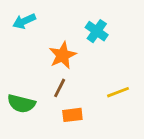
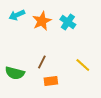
orange star: (63, 55) -> (42, 21), moved
yellow line: (118, 92) -> (83, 65), turned 63

